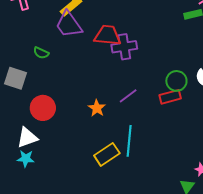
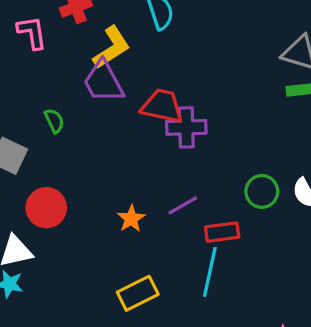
green semicircle: (41, 53) -> (54, 121), turned -147
red rectangle: (170, 97) -> (222, 232), moved
cyan line: (129, 141) -> (210, 272), moved

